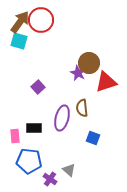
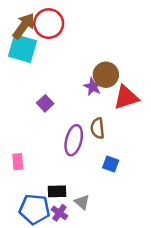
cyan square: (19, 41) -> (23, 49), size x1.4
black rectangle: (34, 128) -> (57, 191), moved
blue pentagon: (29, 161) -> (34, 209), moved

